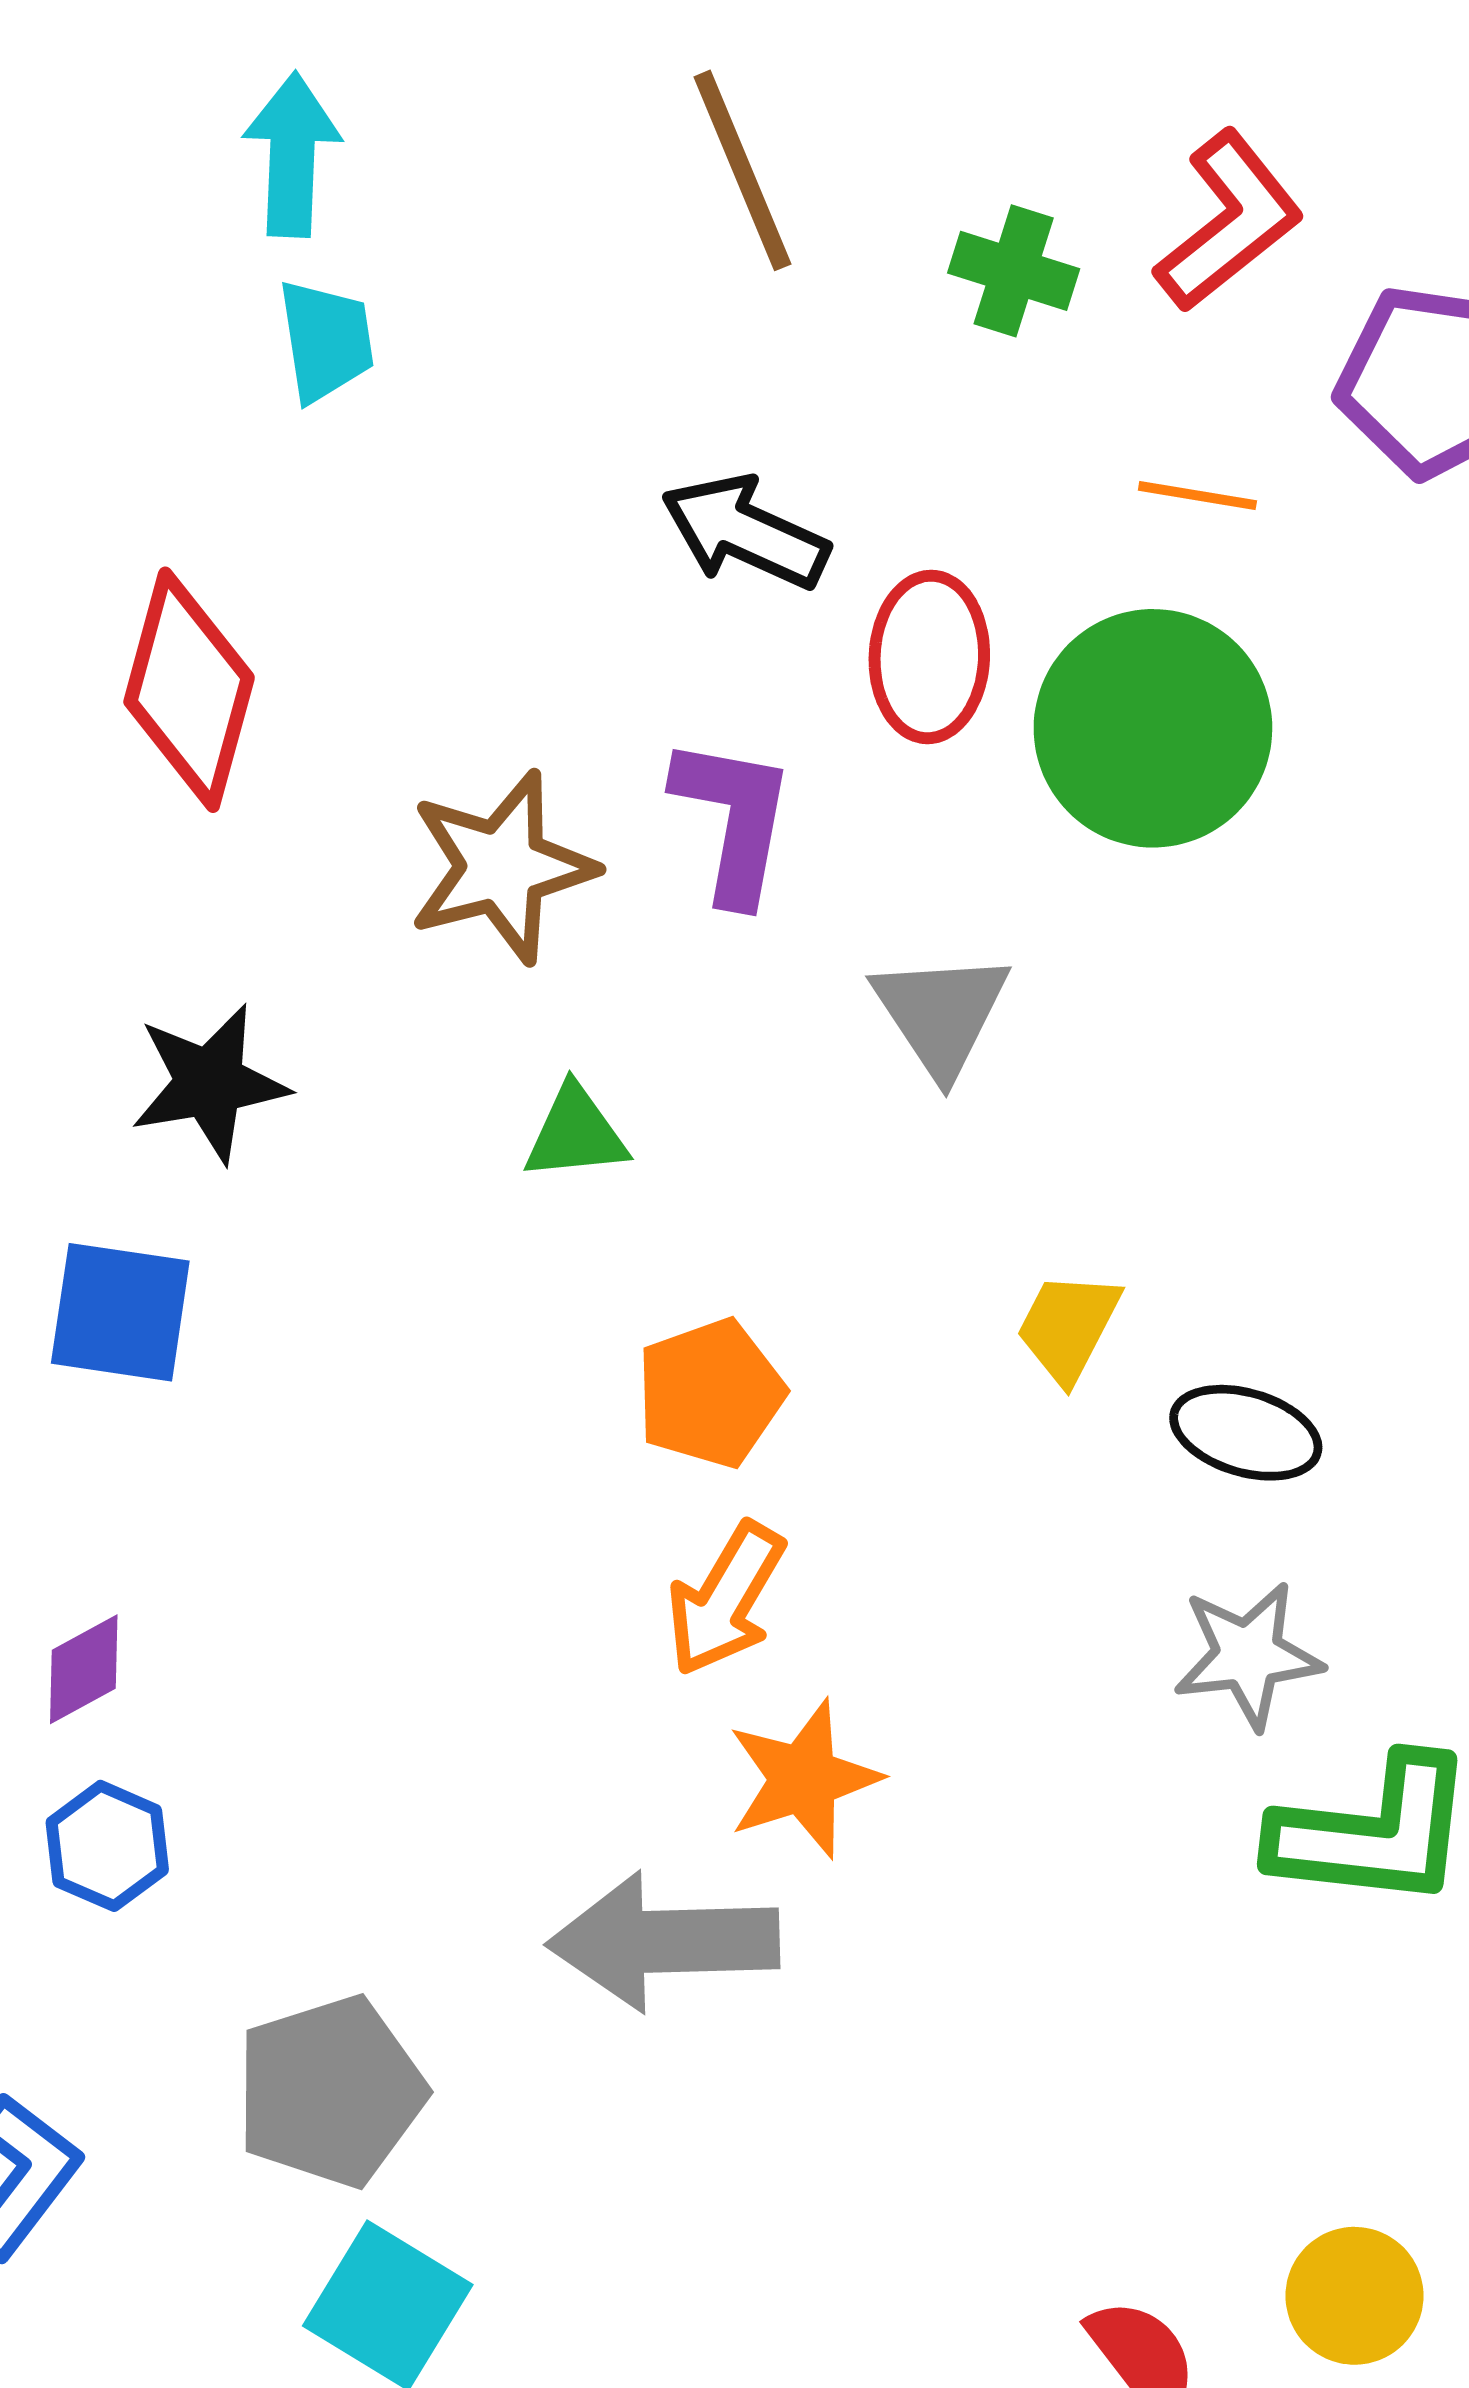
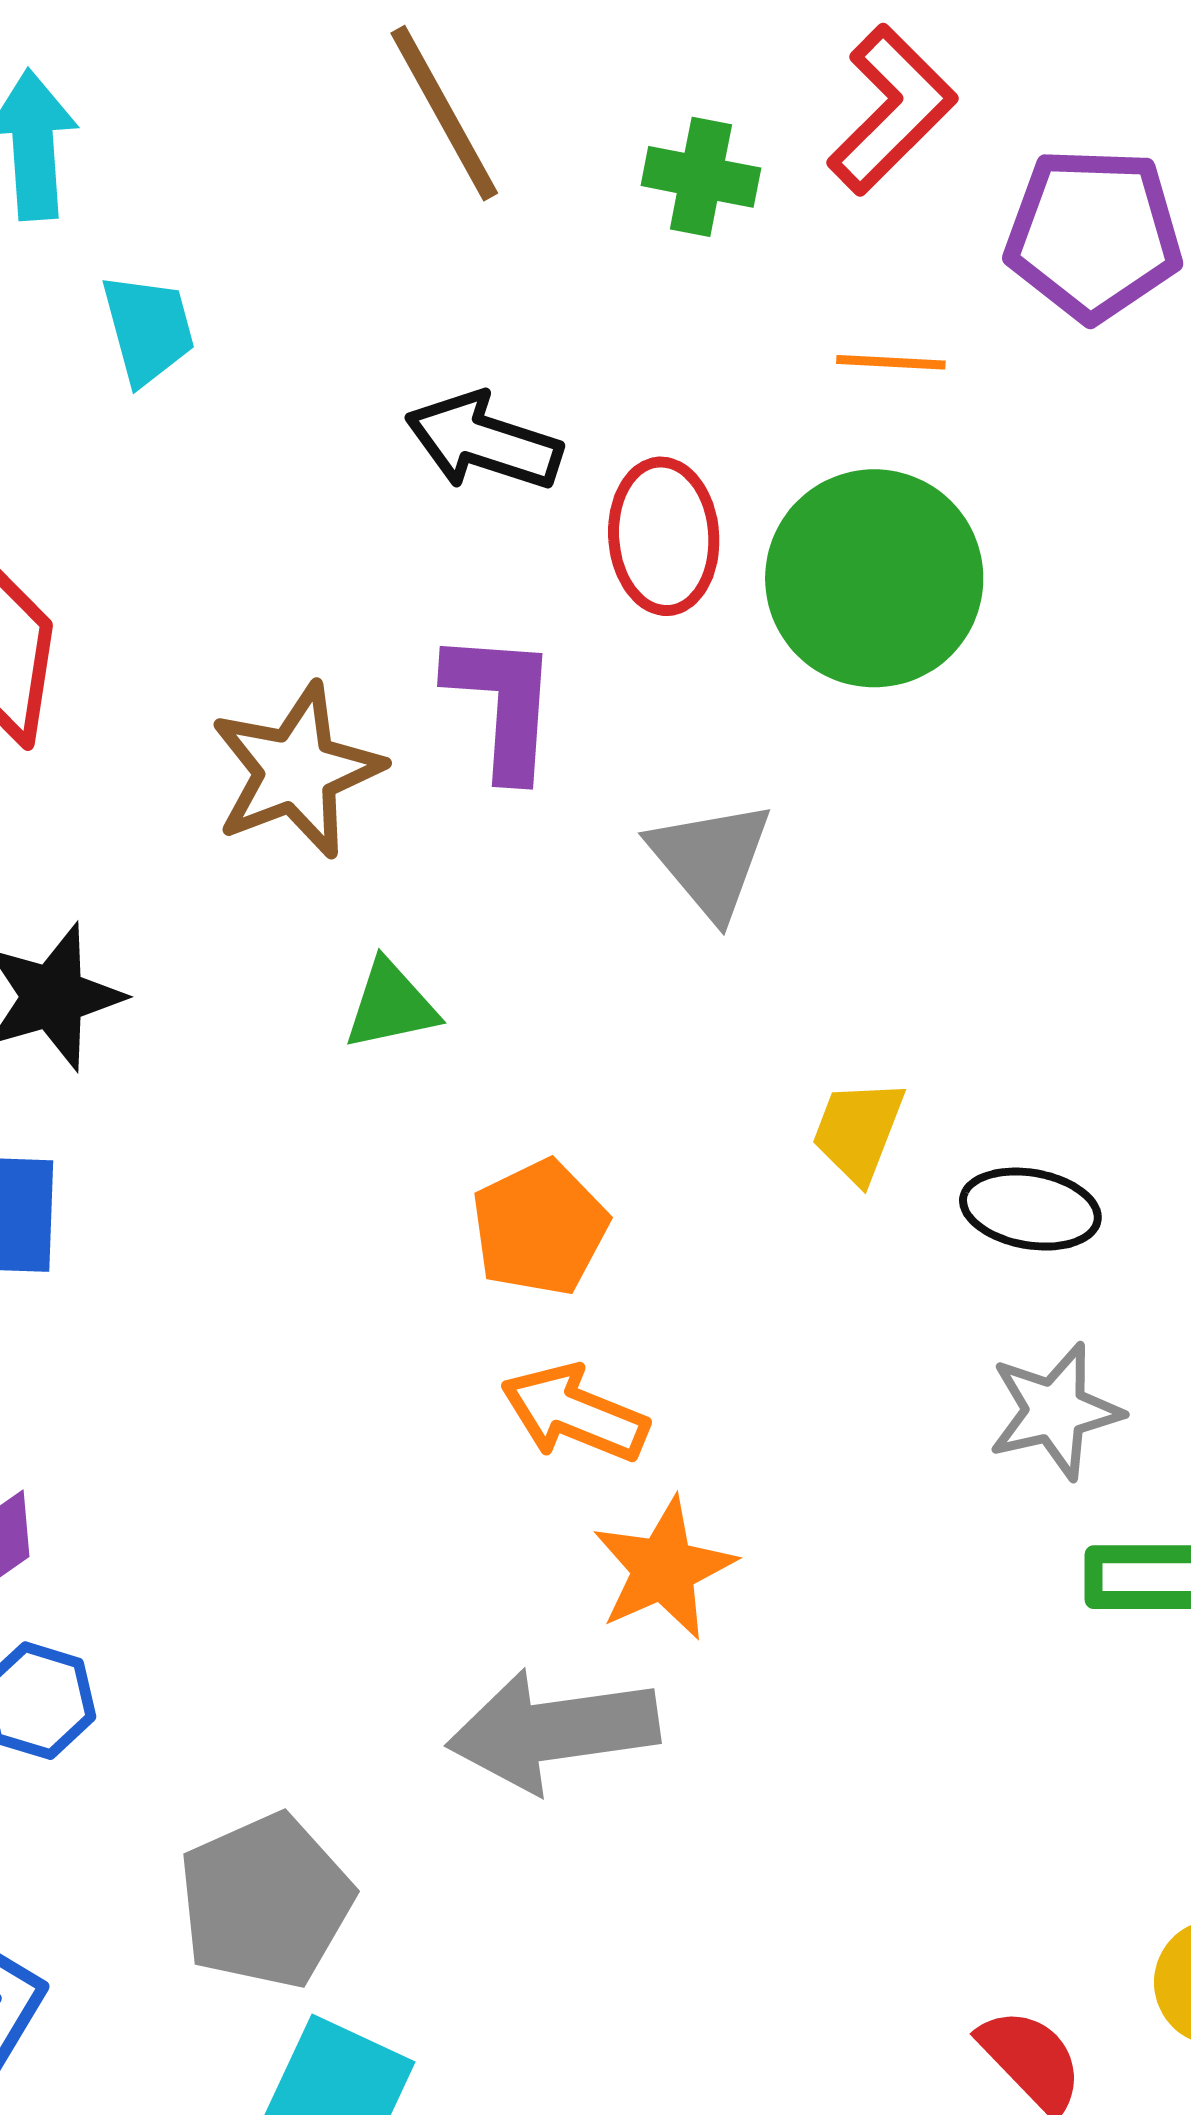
cyan trapezoid: (326, 341) -> (148, 329), moved
orange arrow: (725, 1599) -> (574, 1413), turned 88

